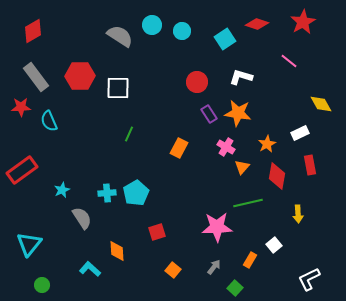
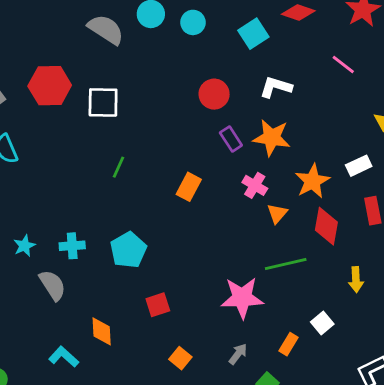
orange star: (267, 144) -> (312, 181), size x1.4
cyan cross: (107, 193) -> (72, 246), moved

